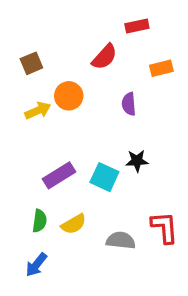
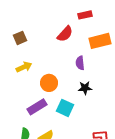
orange rectangle: (161, 68) -> (100, 41), size x1.5
orange circle: (69, 96) -> (49, 83), moved
black star: (137, 161) -> (85, 88), moved

